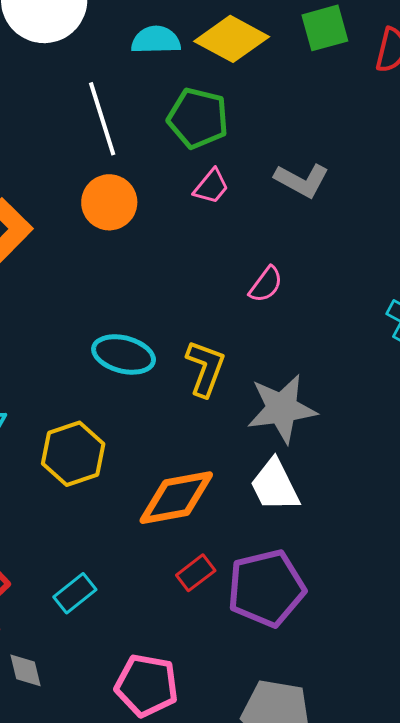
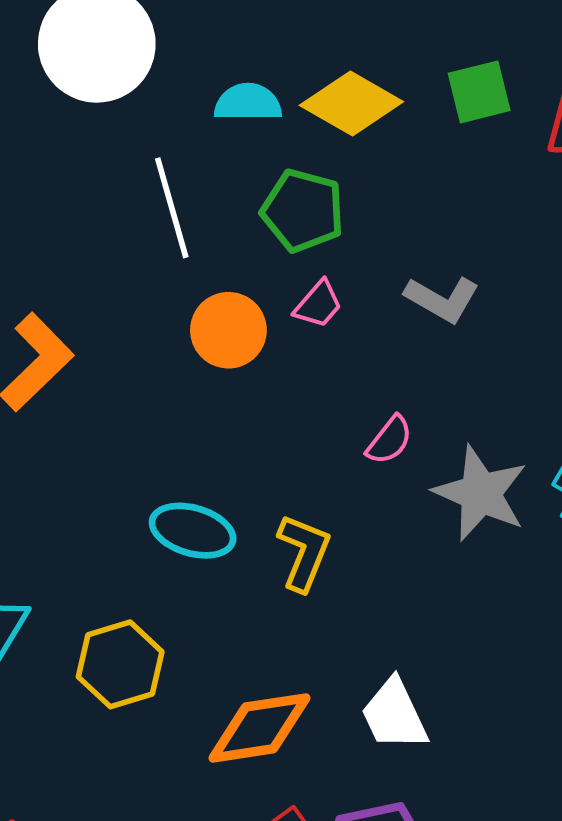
orange circle: (109, 202) -> (228, 330), moved
gray star: (282, 409) -> (481, 493), moved, turned 30

